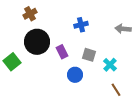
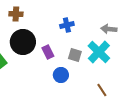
brown cross: (30, 14) -> (16, 14), turned 32
cyan cross: (110, 65) -> (99, 52), moved, size x1.6

